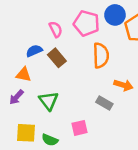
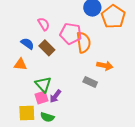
pink pentagon: (86, 23) -> (71, 34), moved
blue semicircle: (34, 51) -> (27, 44), turned 64
purple arrow: (16, 97) -> (55, 96), moved
pink square: (80, 128) -> (41, 98), moved

